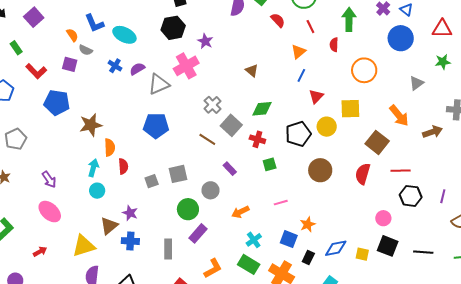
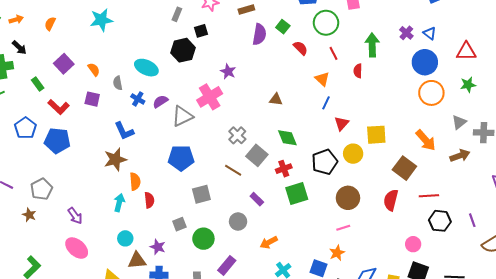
purple square: (34, 17) -> (64, 64), moved
blue L-shape: (94, 23) -> (124, 131), moved
black hexagon: (173, 28) -> (183, 50), moved
gray semicircle: (86, 50) -> (118, 83), moved, turned 56
orange triangle: (298, 52) -> (322, 79), turned -35
orange circle: (364, 70) -> (431, 93), moved
brown triangle: (252, 71) -> (276, 99), turned -32
gray triangle: (416, 83) -> (459, 122), moved
blue pentagon: (57, 103) -> (57, 141), moved
green diamond: (262, 109) -> (287, 138), turned 75
gray pentagon: (16, 139) -> (42, 189), moved
red cross: (257, 139) -> (284, 169), turned -35
green square: (270, 164) -> (297, 194), size x1.6
gray square: (178, 174) -> (201, 194), moved
gray square: (152, 181) -> (179, 224), moved
cyan circle: (97, 191) -> (125, 238), moved
purple line: (443, 196) -> (472, 220), turned -32
pink line: (281, 203) -> (343, 228), moved
green circle: (188, 209) -> (203, 239), moved
brown triangle: (109, 226) -> (137, 260), turned 36

